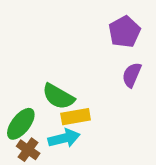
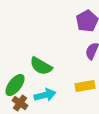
yellow rectangle: (76, 117) -> (85, 86), moved

